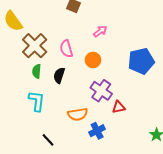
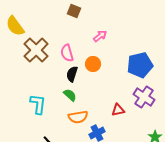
green semicircle: (37, 71) -> (70, 95), moved, turned 128
black semicircle: (59, 75) -> (72, 74), moved
purple cross: (101, 91) -> (144, 97), moved

